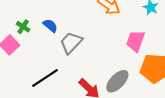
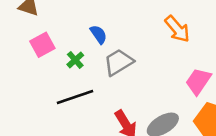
green cross: (23, 27) -> (75, 60), moved

